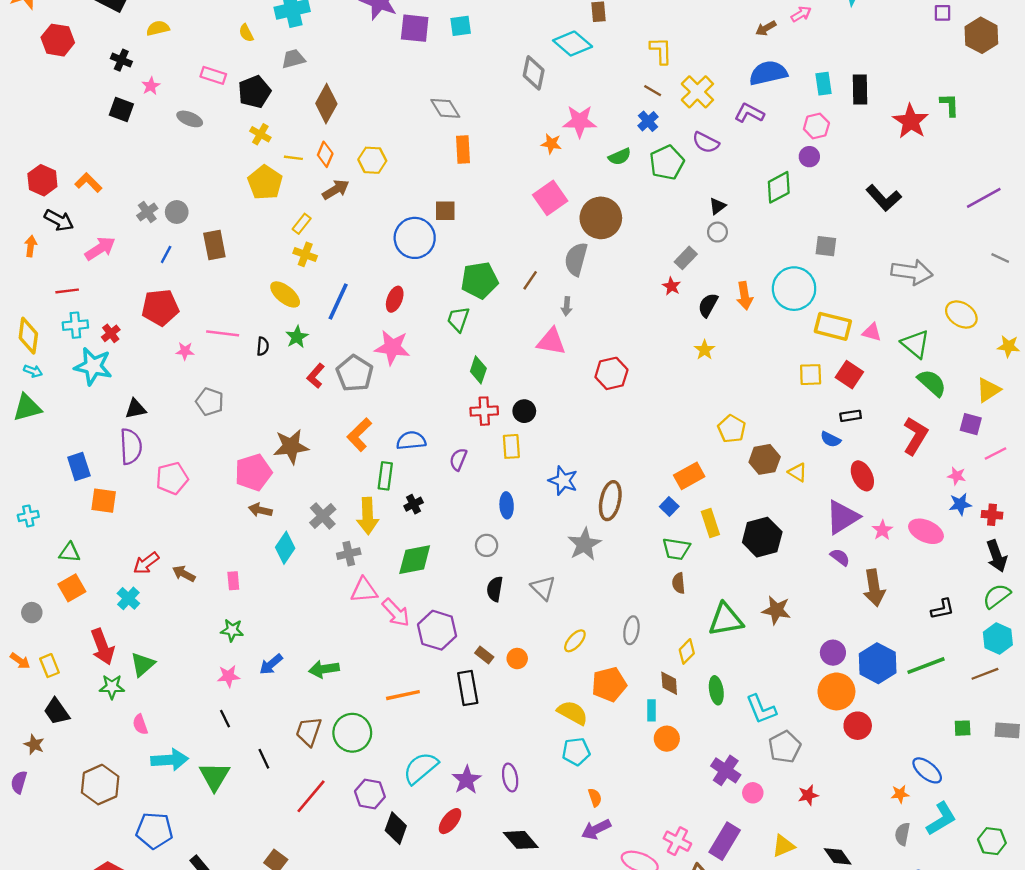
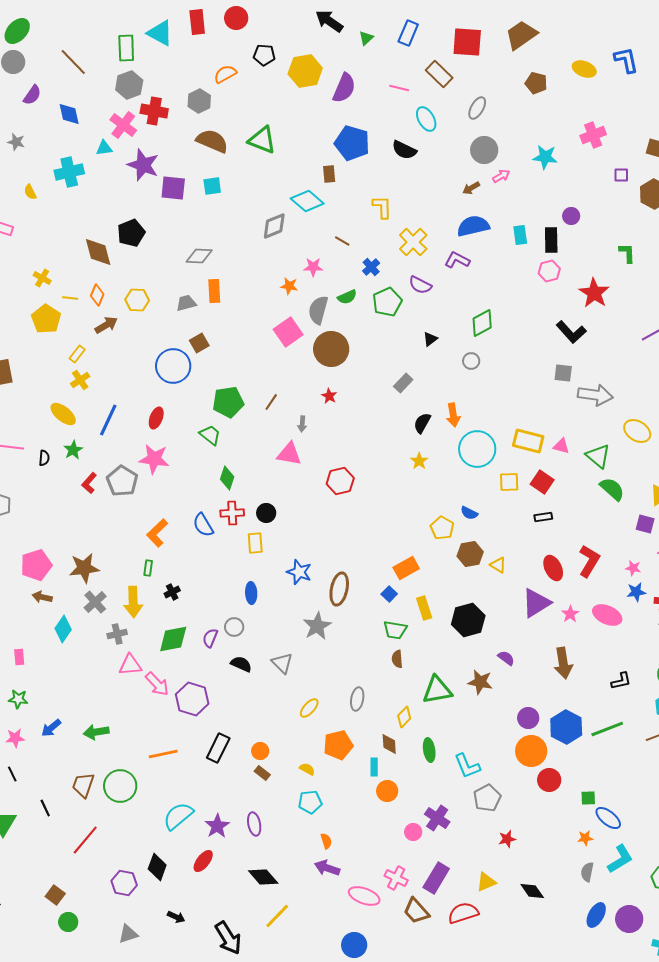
gray trapezoid: (293, 59) -> (186, 303), moved
gray diamond: (534, 73) -> (274, 226), turned 56
brown line: (653, 91) -> (342, 241), moved
black pentagon: (254, 92) -> (131, 233), moved
brown diamond: (326, 104) -> (98, 252), turned -44
gray diamond: (445, 108) -> (199, 256), turned -56
pink star: (580, 121) -> (313, 267), size x0.7
red star: (911, 121) -> (594, 293), moved
pink hexagon: (816, 126) -> (549, 271), moved
purple circle: (809, 157) -> (571, 216), moved
brown square: (445, 211) -> (199, 343), turned -30
gray circle: (717, 232) -> (471, 361), moved
gray square: (826, 246) -> (563, 373), moved
yellow cross: (305, 254) -> (80, 380), turned 36
gray semicircle: (576, 259) -> (318, 310), moved
red star: (672, 286) -> (329, 396), moved
cyan circle: (794, 289) -> (477, 449), moved
green trapezoid: (458, 319) -> (210, 435), turned 110
orange L-shape: (359, 435) -> (157, 533), moved
red L-shape: (915, 436) -> (589, 561), moved
blue semicircle: (831, 439) -> (469, 513), moved
blue semicircle: (411, 441) -> (203, 525), moved, turned -115
brown star: (291, 446) -> (84, 568), moved
purple semicircle: (458, 459) -> (210, 638), moved
green rectangle: (385, 476) -> (148, 568), size x0.7
purple semicircle: (840, 557) -> (506, 658), moved
black semicircle: (495, 589) -> (241, 664), turned 105
brown rectangle: (484, 655) -> (262, 773), moved
orange circle: (517, 659) -> (260, 751), moved
black rectangle: (468, 688) -> (218, 748), turned 36
yellow semicircle: (573, 713) -> (307, 769), size x0.6
green square: (963, 728) -> (588, 798), moved
pink circle: (753, 793) -> (413, 832), moved
purple hexagon: (370, 794) -> (124, 883), moved
purple arrow: (596, 829) -> (327, 868), turned 45

